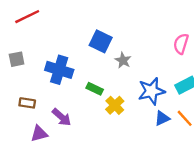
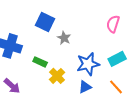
blue triangle: (162, 118) -> (85, 87), moved

